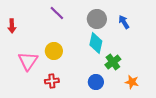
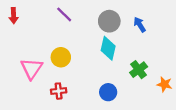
red arrow: (12, 26) -> (14, 16), moved
green cross: (113, 62) -> (139, 70), moved
orange star: (132, 82) -> (164, 84), moved

